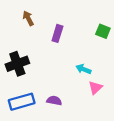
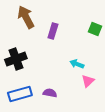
brown arrow: (28, 18) -> (26, 17), size x1.6

